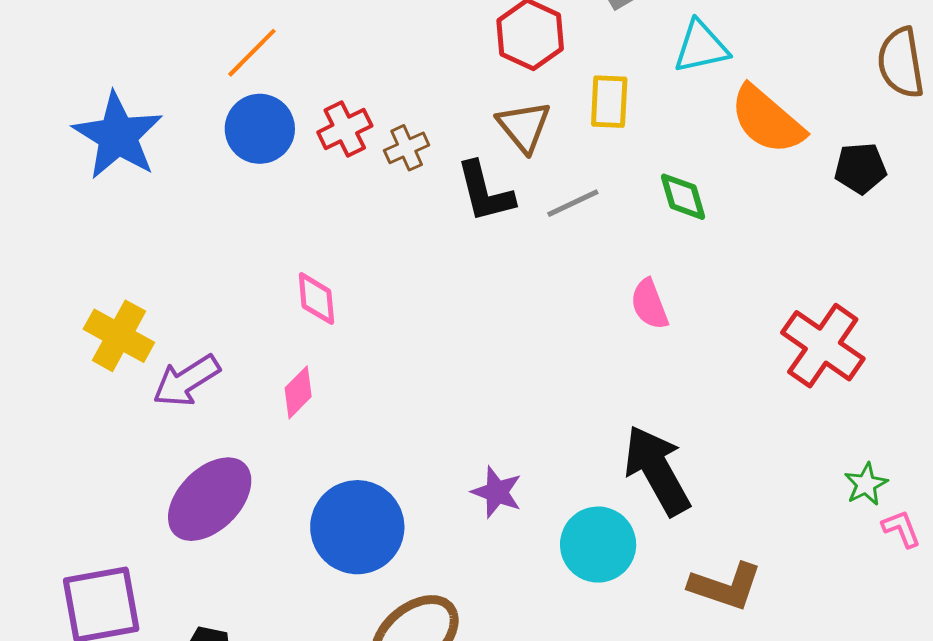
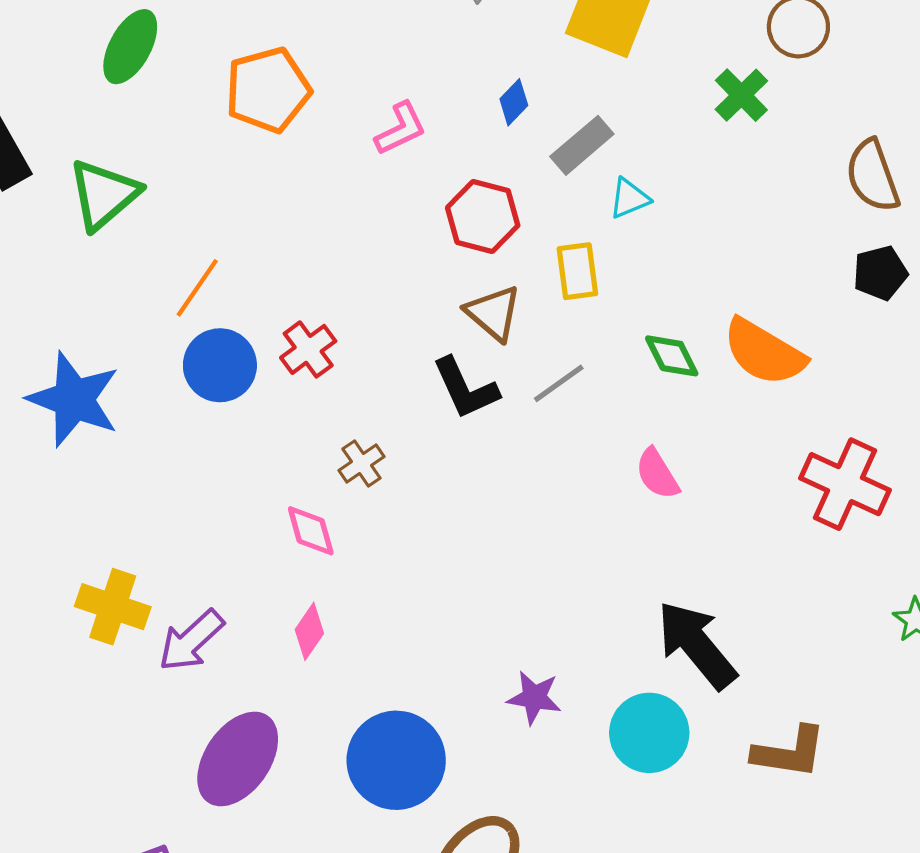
cyan triangle: (701, 47) -> (629, 198), moved, size x0.7
orange semicircle: (767, 120) -> (764, 352), moved
brown cross: (407, 148) -> (361, 463), moved
black pentagon: (860, 168) -> (880, 273), moved

